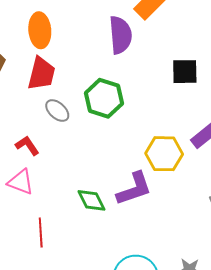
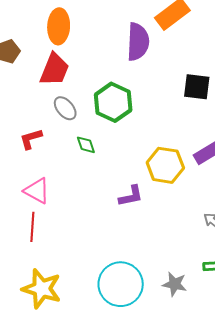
red L-shape: (27, 146) -> (31, 139), turned -80
pink triangle: (21, 182) -> (37, 191), moved
purple L-shape: (134, 189) -> (131, 196), size x0.7
green diamond: (91, 200) -> (86, 145), moved, size x0.7

